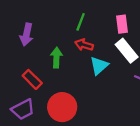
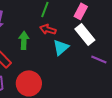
pink rectangle: (122, 24) -> (81, 11), turned 35

